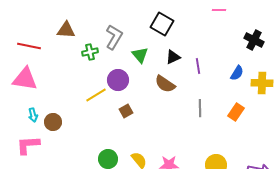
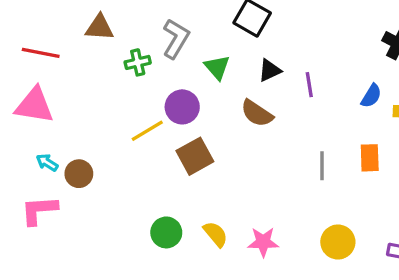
gray line: (200, 108) -> (322, 166), moved
brown square: (126, 111) -> (195, 156), size x1.6
orange rectangle: (236, 112) -> (370, 158), turned -36
cyan arrow: (33, 115) -> (47, 163), turned 136

